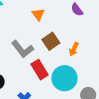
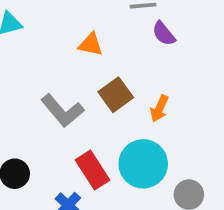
orange triangle: (38, 14) -> (91, 44), turned -40
red rectangle: (40, 70) -> (92, 170), moved

